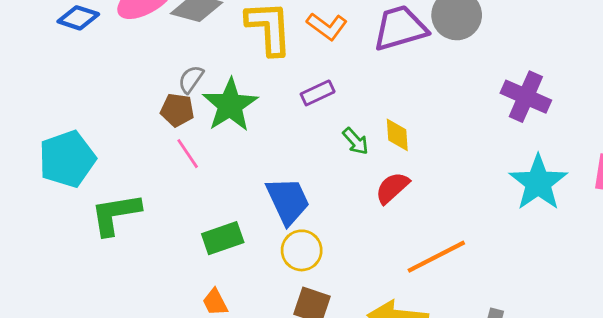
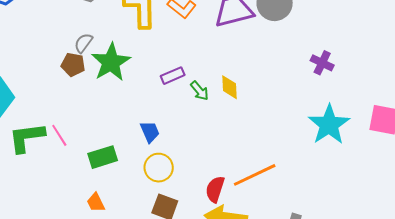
purple rectangle: (318, 93) -> (173, 76), moved
purple cross: (526, 97) -> (322, 63), size x0.7
pink line: (188, 154) -> (59, 135), moved
red semicircle: (392, 188) -> (215, 189), moved, turned -32
blue trapezoid: (288, 201) -> (150, 132), size x0.6

